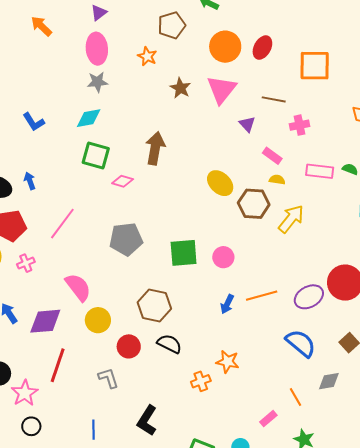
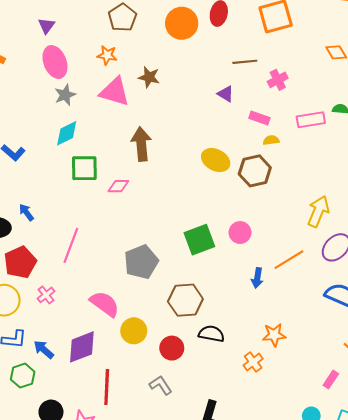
pink triangle: (222, 89) -> (115, 92), moved, turned -36
yellow arrow: (291, 219) -> (318, 211), moved
gray pentagon: (126, 239) -> (141, 262), moved

